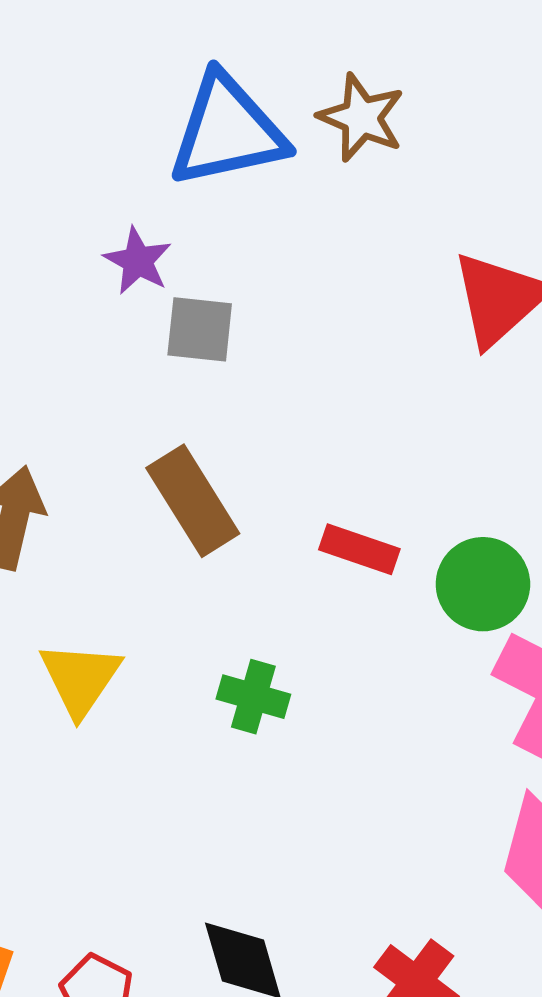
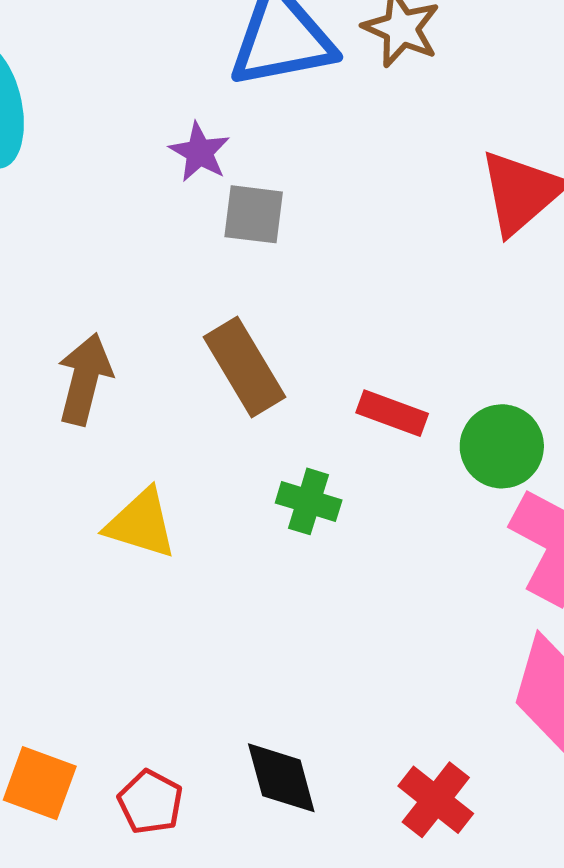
yellow triangle: (80, 679) -> (141, 524), turned -48
green cross: (253, 697) -> (309, 501), moved

